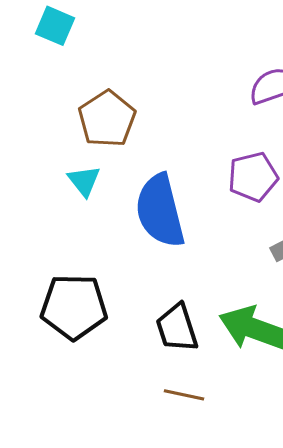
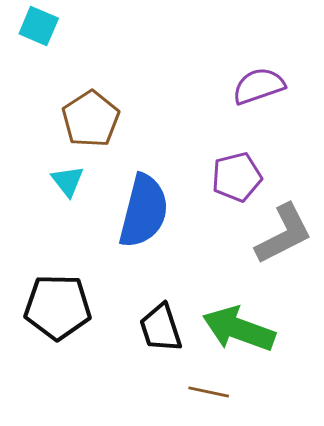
blue semicircle: (160, 211) -> (144, 211), turned -152
brown line: (184, 395) -> (209, 392), moved

